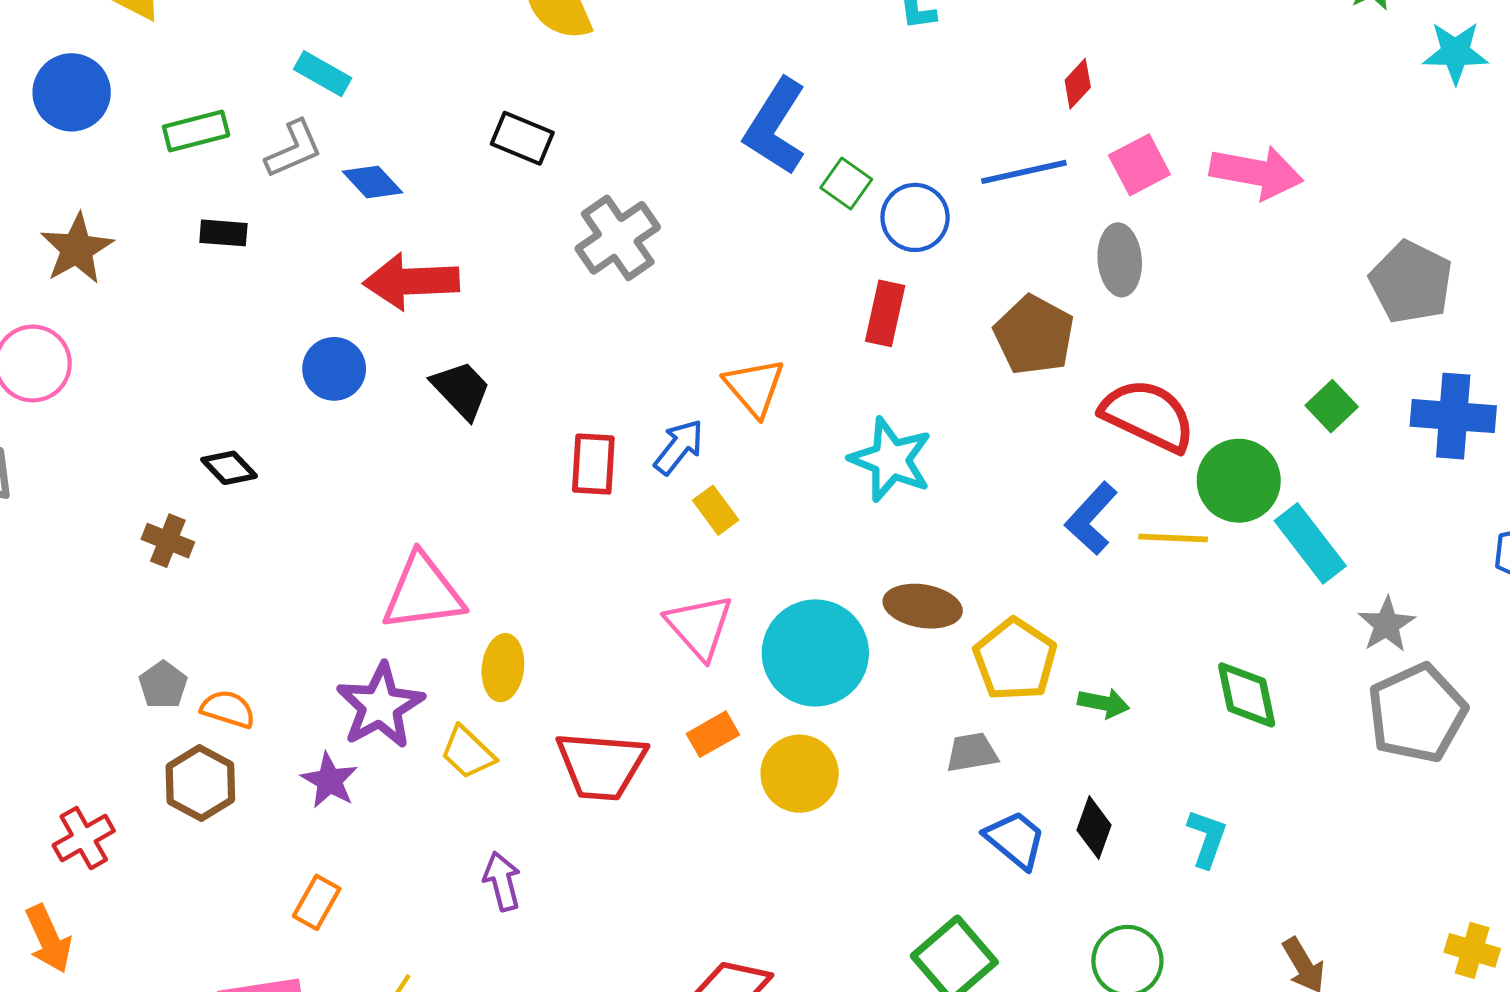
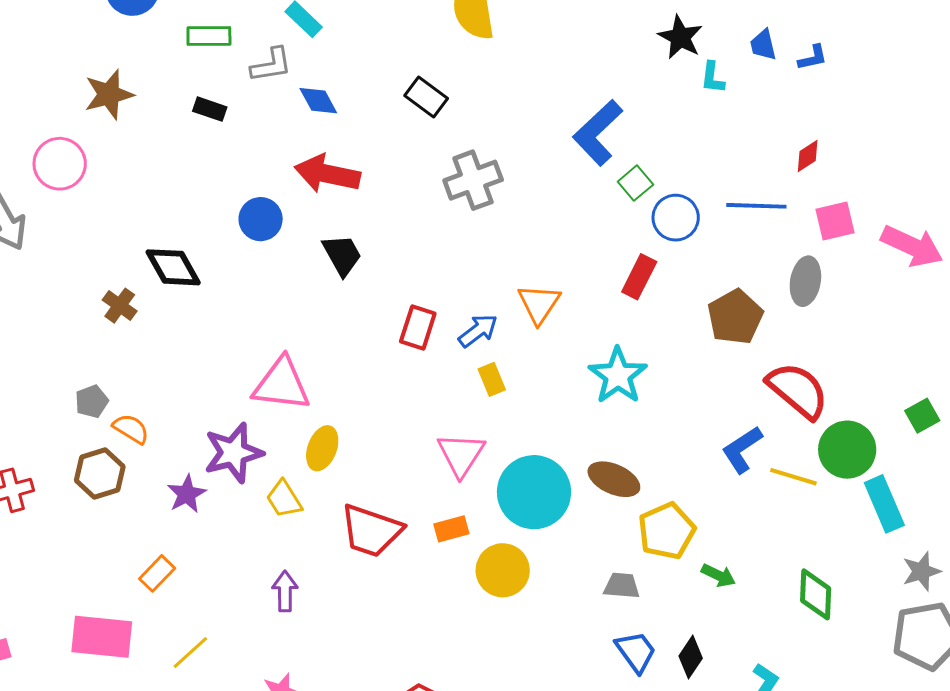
black diamond: (229, 468) -> (173, 267), size x1.5

